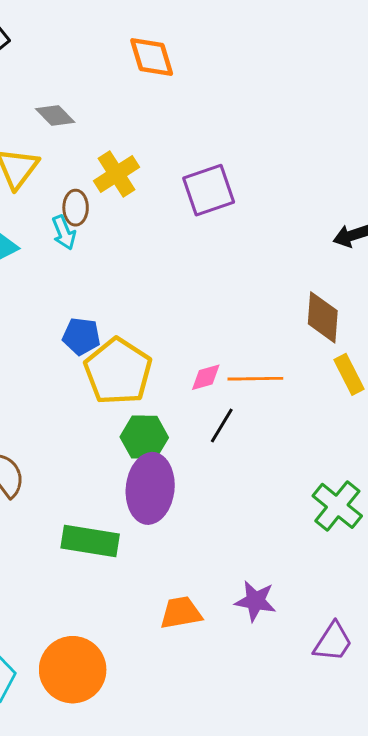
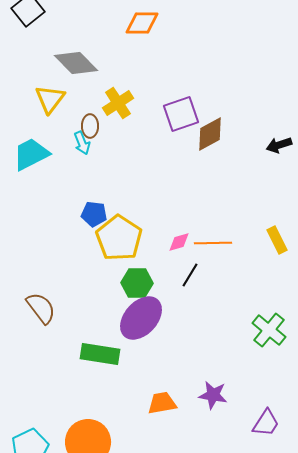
orange diamond: (152, 57) -> (142, 23), turned -72
gray diamond: (55, 116) -> (76, 63), size x1.6
brown diamond: (323, 317) -> (210, 134), moved, turned 57
purple ellipse: (150, 488) -> (141, 318), turned 36

